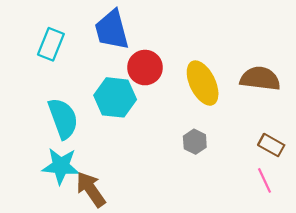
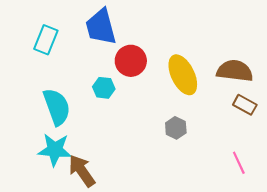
cyan hexagon: (115, 97) -> (104, 88), size x0.6
brown rectangle: (271, 145) -> (245, 105), moved

